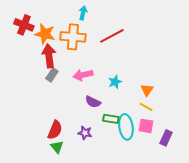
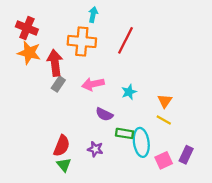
orange star: (45, 34) -> (29, 53), moved
red line: (112, 36) -> (126, 40), turned -35
pink square: (146, 126) -> (164, 160), moved, turned -35

